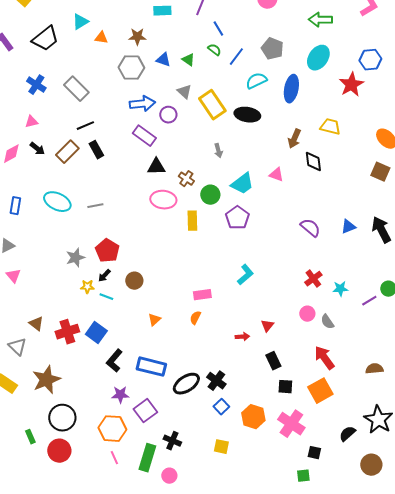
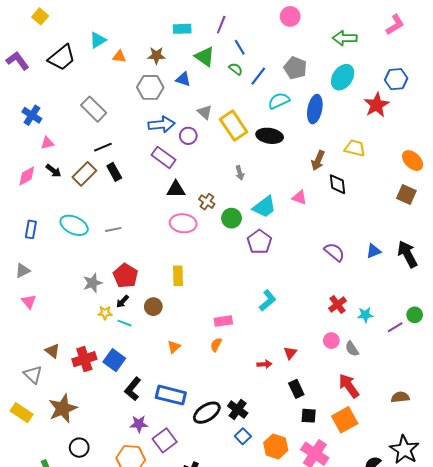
green triangle: (188, 60) -> (205, 57), moved, size x1.5
blue cross: (36, 85) -> (32, 115), moved
yellow rectangle: (192, 221) -> (178, 276), moved
black circle: (62, 418) -> (79, 448), size x0.7

